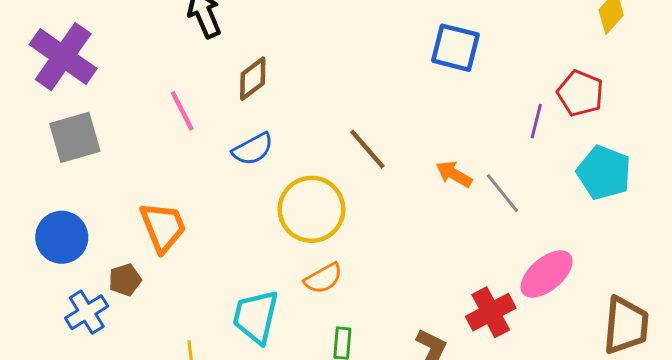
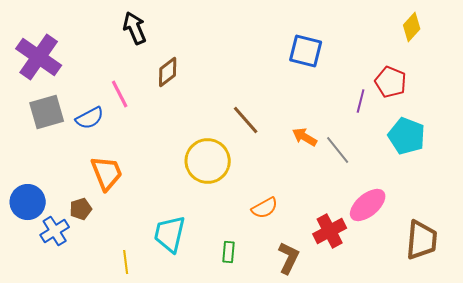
blue semicircle: (253, 149) -> (90, 118), moved
blue circle: (62, 237) -> (28, 202), moved
orange semicircle: (323, 278) -> (265, 208), moved

